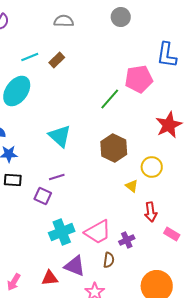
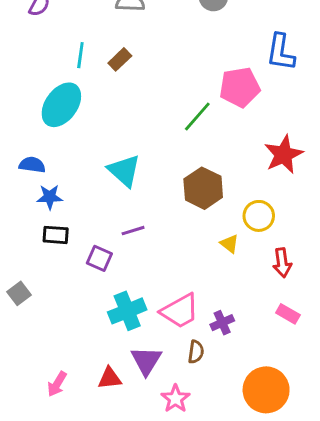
cyan line: (30, 57) -> (80, 55), turned -60
purple line: (57, 177) -> (133, 231), moved
red arrow: (151, 212) -> (282, 263), moved
purple triangle: (75, 266) -> (146, 361), turned 40

